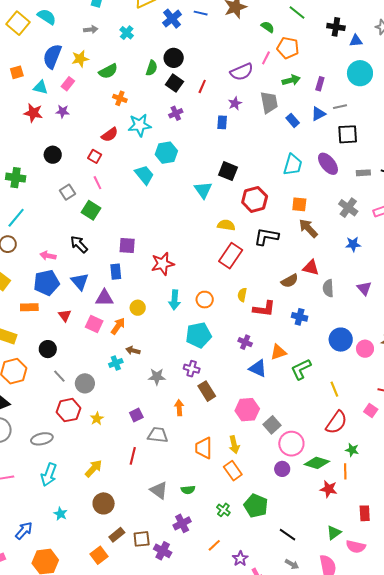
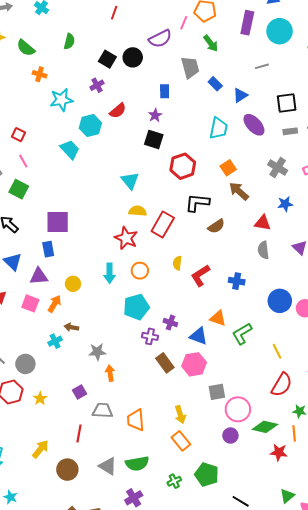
black circle: (174, 58) -> (133, 57), moved
green semicircle: (108, 71) -> (26, 48), turned 72
green arrow: (291, 80) -> (211, 43), turned 72
black square: (174, 83) -> (107, 59), moved
purple rectangle: (320, 84) -> (247, 23), moved, size x1.6
red line: (202, 86) -> (114, 13), moved
purple star: (235, 103) -> (155, 115), moved
blue triangle: (318, 114) -> (240, 95), moved
blue rectangle: (222, 122) -> (165, 91), moved
black square: (348, 134) -> (287, 103), moved
red semicircle: (110, 135) -> (118, 111), moved
cyan triangle: (203, 190) -> (130, 181), moved
orange square: (299, 204) -> (228, 168), turned -35
yellow semicircle: (226, 225) -> (138, 211), moved
purple square: (127, 246) -> (58, 222), size x1.4
red star: (163, 264) -> (126, 238), moved, turned -30
red triangle: (311, 268) -> (263, 223), moved
brown semicircle: (290, 281) -> (216, 226), moved
red L-shape: (264, 309) -> (200, 275), turned 145
purple cross: (245, 342) -> (170, 323), moved
orange triangle: (278, 352) -> (218, 318), turned 42
purple cross: (192, 369) -> (150, 336), moved
brown rectangle: (207, 391) -> (165, 363), moved
orange arrow: (179, 408) -> (110, 373), moved
pink hexagon: (247, 410) -> (194, 364), moved
gray square: (272, 425) -> (217, 392), turned 36
orange trapezoid: (204, 448) -> (136, 420), moved
green semicircle: (188, 490) -> (137, 463), size x1.6
brown circle: (104, 503) -> (67, 470), moved
green cross: (223, 510) -> (174, 481), turned 32

